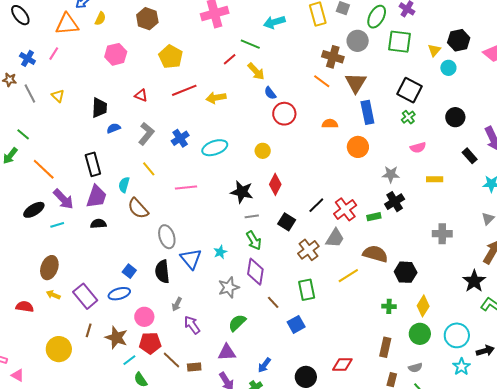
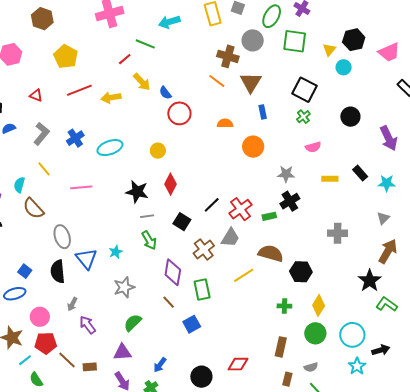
yellow arrow: (256, 71) -> (142, 82), moved
blue rectangle: (367, 112) -> (263, 112), size x0.6
black rectangle: (470, 156) -> (360, 173), moved
purple diamond: (255, 272) -> (173, 272), moved

